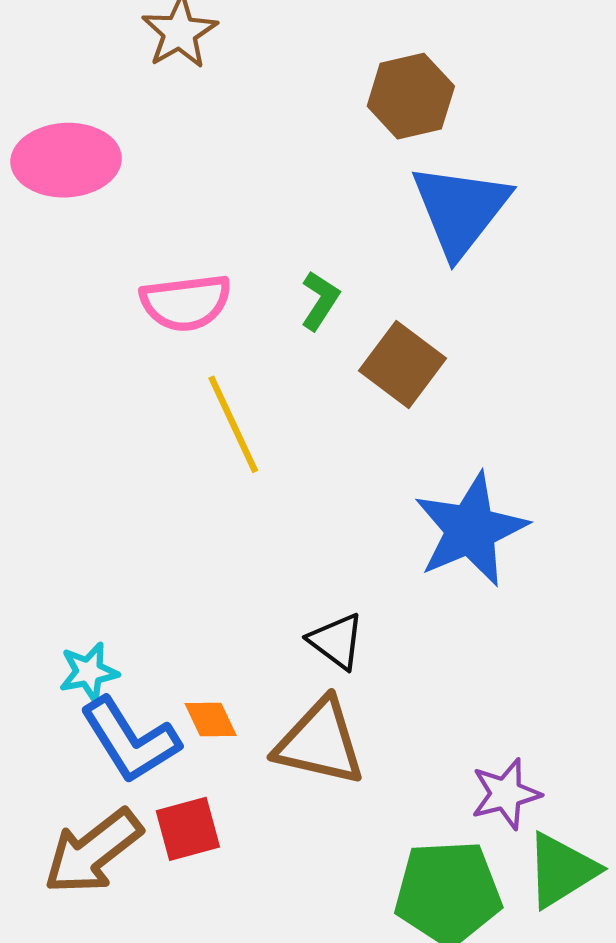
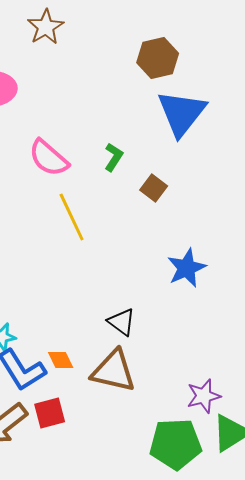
pink semicircle: (186, 303) -> (49, 158), turned 48
brown square: (403, 364) -> (154, 188), size x0.7
blue star: (471, 530) -> (187, 268), size x0.7

